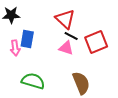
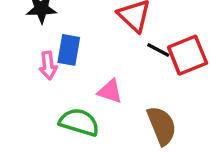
black line: (71, 36) -> (158, 50), moved
pink triangle: (66, 48) -> (110, 91), moved

